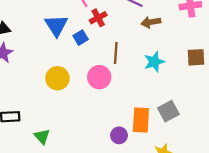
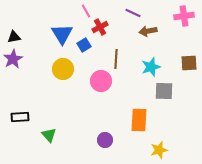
yellow circle: (57, 78) -> (63, 69), moved
gray square: (168, 111) -> (164, 91), moved, turned 30
purple circle: (119, 135) -> (105, 140), moved

